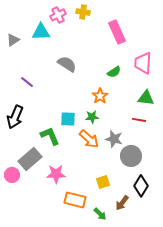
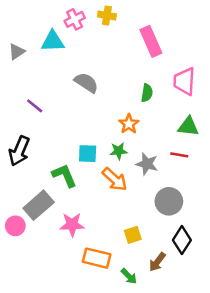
green semicircle: (114, 72) -> (147, 93), turned -48
gray star: (114, 139) -> (147, 164), moved

